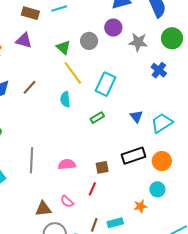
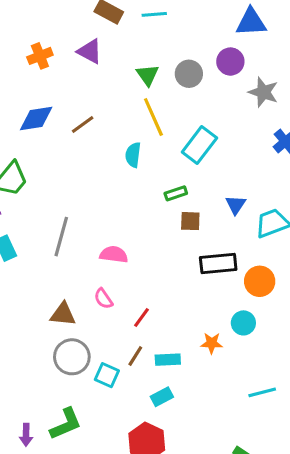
brown square: (102, 167) -> (190, 221), moved
red line: (92, 189) -> (141, 317), moved
pink semicircle: (67, 201) -> (103, 299), moved

